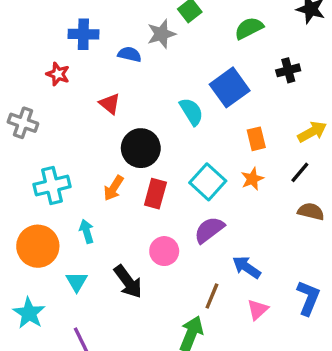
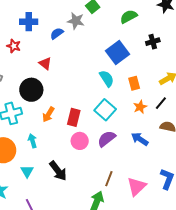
gray star: (161, 34) -> (76, 21), turned 30
blue semicircle: (130, 54) -> (57, 33), turned -48
cyan semicircle: (191, 112) -> (107, 79), moved
black circle: (141, 148) -> (31, 90), moved
orange star: (252, 179) -> (140, 107), moved
pink circle: (164, 251) -> (80, 141), moved
blue arrow: (247, 267) -> (140, 139), moved
pink triangle: (258, 310) -> (137, 186), size x1.5

